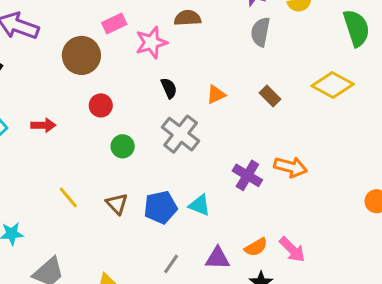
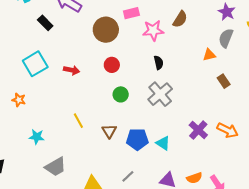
brown semicircle: (188, 18) -> (180, 19), turned 114
orange triangle: (216, 95) -> (209, 55), moved
gray line: (171, 264) -> (128, 176), moved

